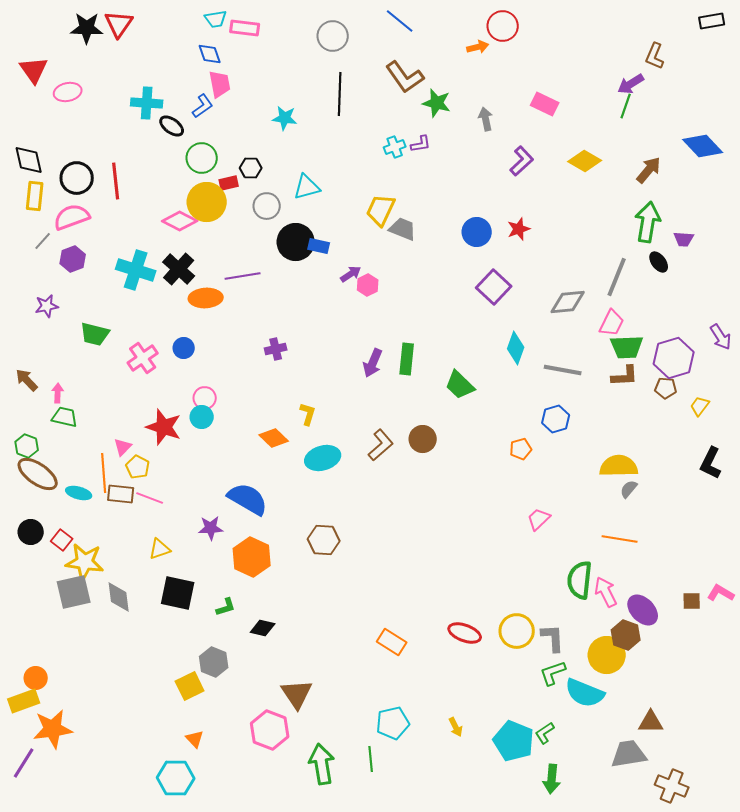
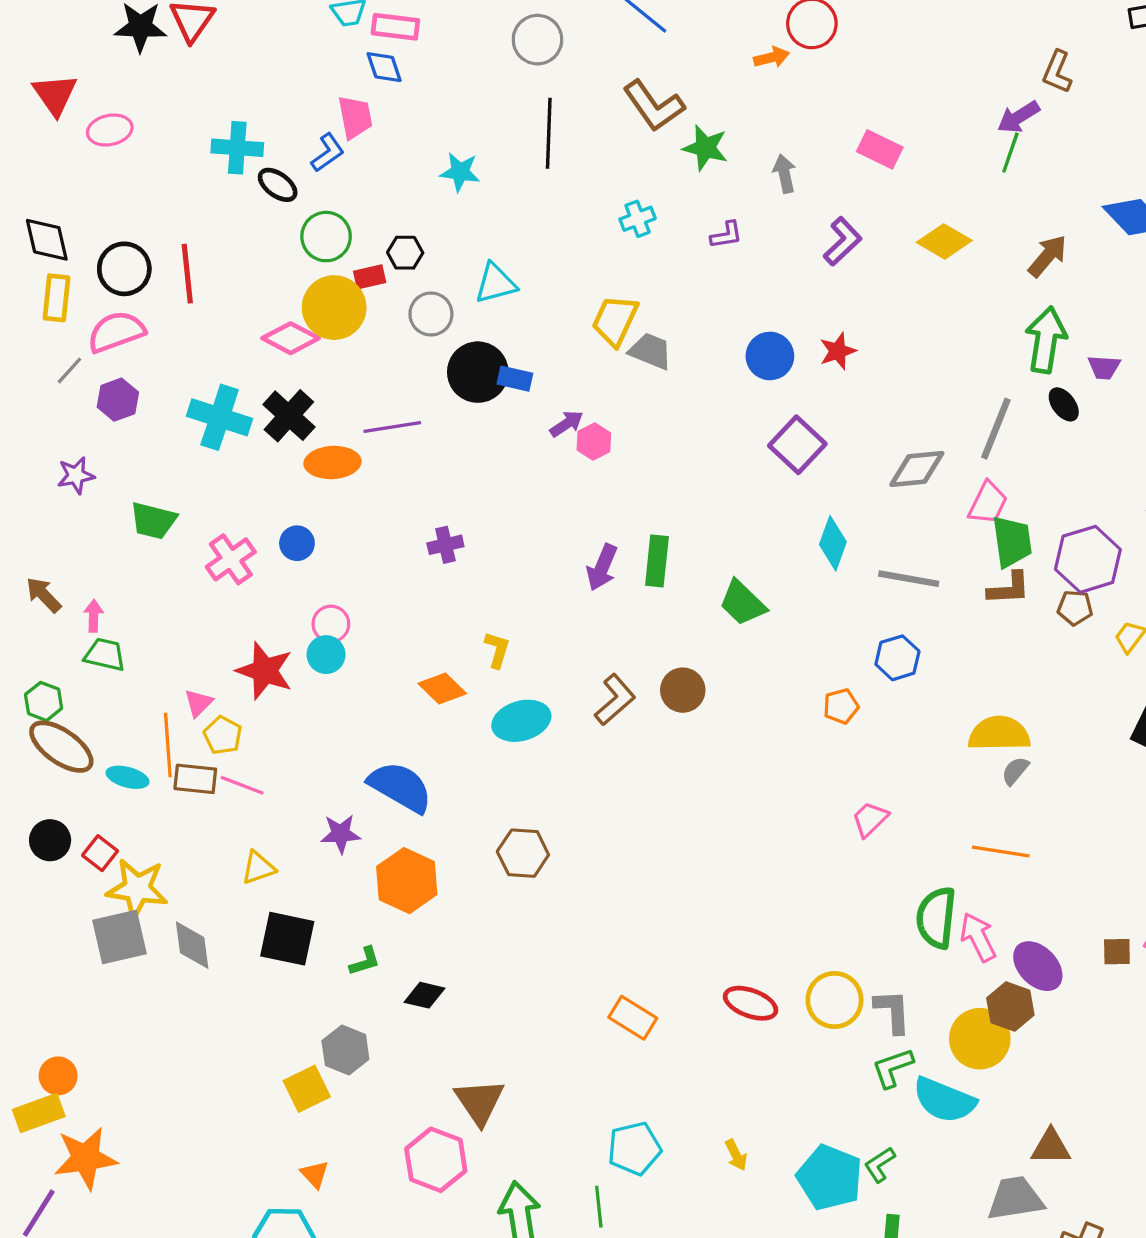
blue diamond: (210, 54) -> (384, 67), moved
purple L-shape: (421, 144) -> (726, 235), moved
green trapezoid: (627, 347) -> (1012, 542), turned -96

